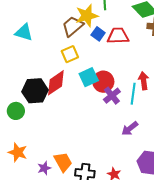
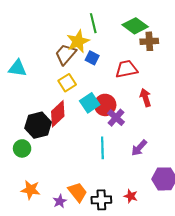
red trapezoid: (118, 36) -> (126, 69), moved
cyan line: (133, 94) -> (102, 148), moved

